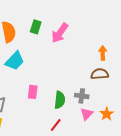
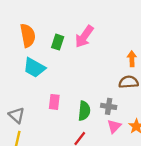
green rectangle: (36, 27) -> (58, 42), moved
cyan trapezoid: (15, 61) -> (34, 68), turned 75

